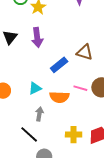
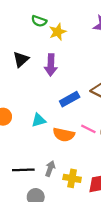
gray arrow: (39, 114) -> (50, 169), moved
black line: (29, 134) -> (23, 170), turned -54

